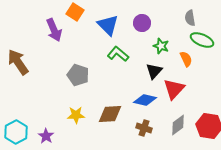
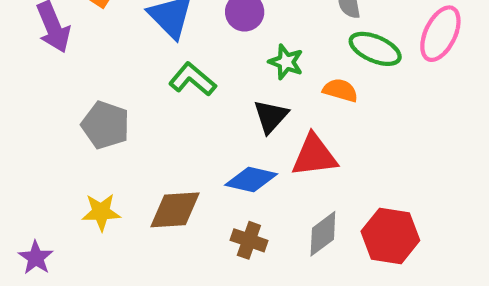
orange semicircle: (186, 59) -> (340, 90), turned -49
red triangle: (174, 89) -> (314, 155), turned 40

